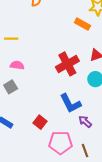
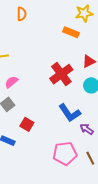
pink semicircle: (17, 65) -> (11, 82), turned -40
red square: (40, 122) -> (27, 124), moved

